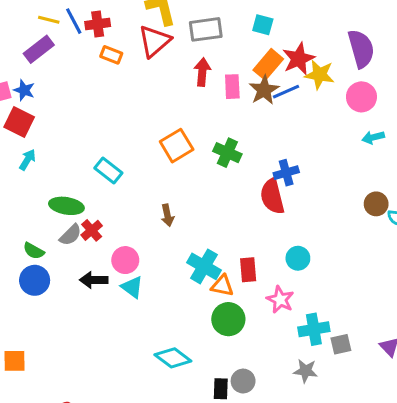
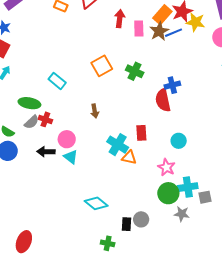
red cross: (92, 230) -> (45, 119), turned -32
red rectangle: (248, 270) -> (141, 133), moved
green circle: (228, 319) -> (168, 193), moved

